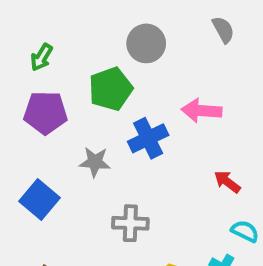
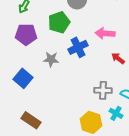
red arrow: (227, 182) -> (118, 58), moved
gray cross: (130, 223) -> (103, 90), moved

